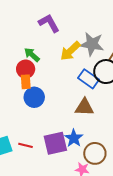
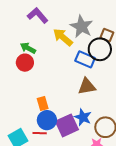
gray star: (92, 44) -> (82, 27), turned 30
yellow arrow: (70, 51) -> (63, 37), turned 95
orange rectangle: (26, 82) -> (43, 104), moved
blue circle: (34, 97) -> (47, 120), moved

